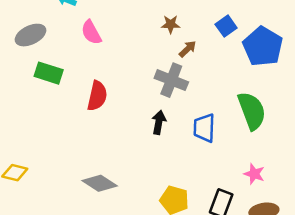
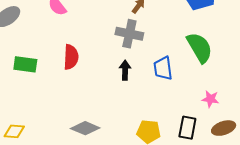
green rectangle: (49, 73) -> (25, 64), moved

